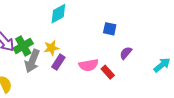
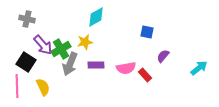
yellow star: (51, 48) -> (85, 42), moved
purple rectangle: (58, 62) -> (96, 65), turned 56

